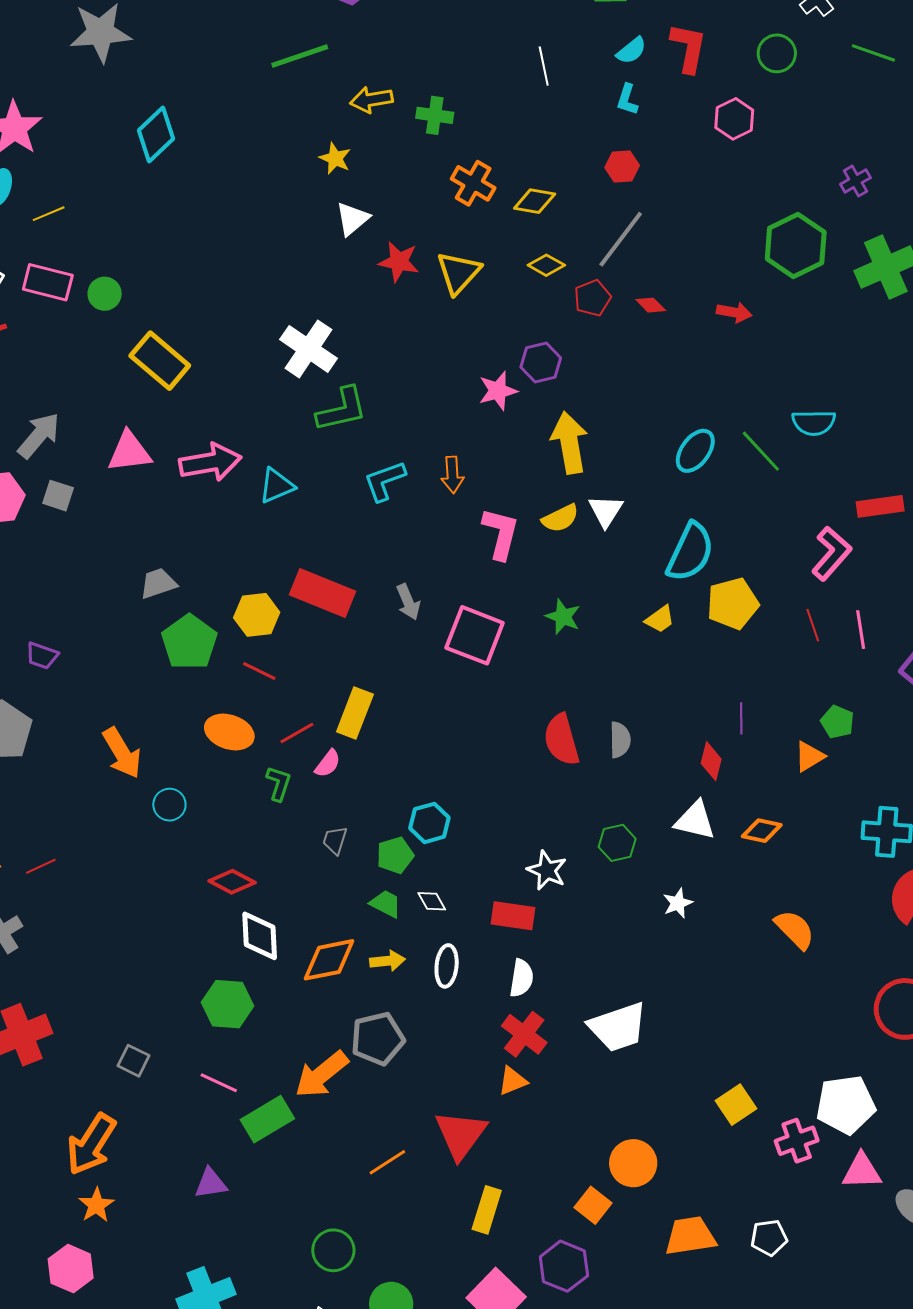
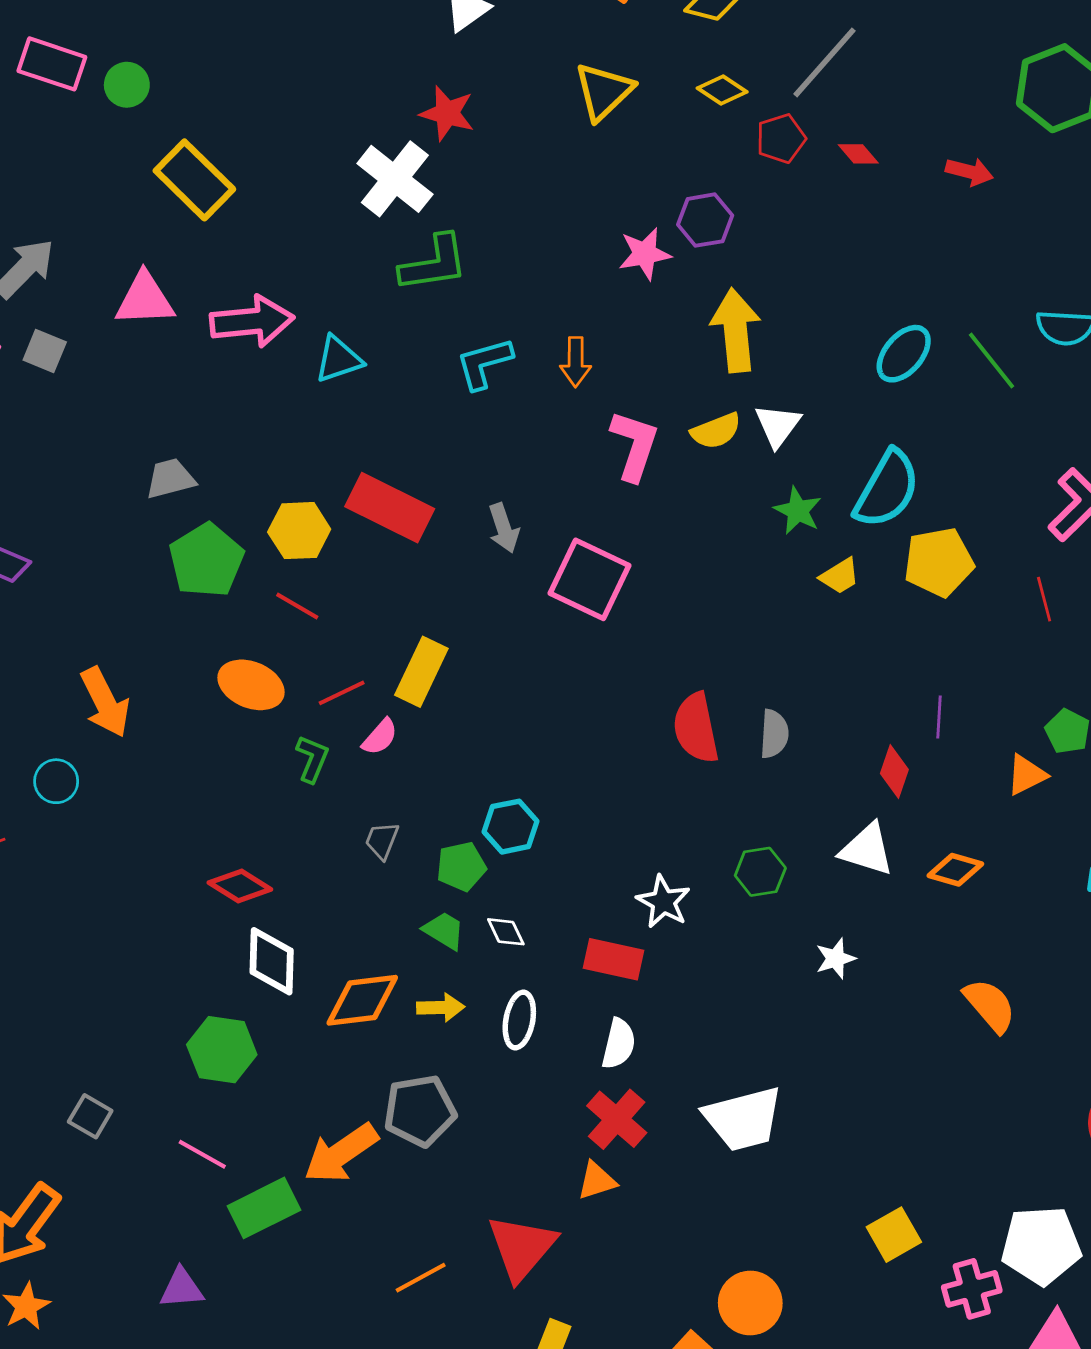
red star: (399, 262) -> (447, 113), moved
green star: (563, 617) -> (798, 511), moved
cyan circle: (169, 805) -> (56, 781), moved

